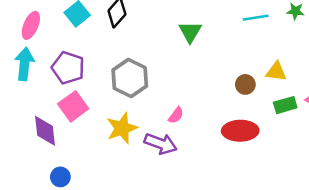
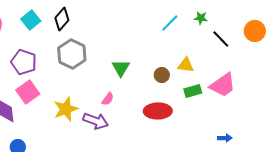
cyan line: (256, 18) -> (170, 23), turned -36
green triangle: (190, 32) -> (121, 68), moved
gray hexagon: (130, 78) -> (72, 54), moved

